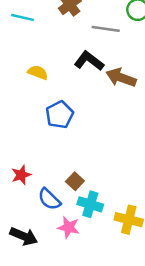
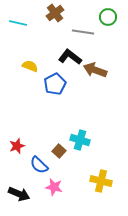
blue pentagon: (60, 115) -> (55, 84), moved
cyan cross: (90, 204) -> (80, 140), moved

